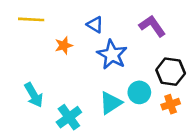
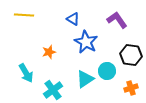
orange star: (64, 45) -> (49, 52), moved
orange cross: (171, 104) -> (131, 88), moved

